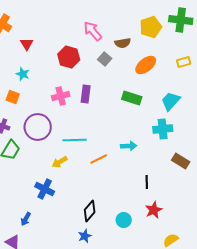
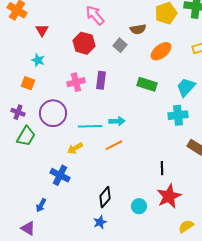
pink arrow: (93, 31) -> (95, 15), moved
cyan arrow: (129, 146) -> (117, 121), moved
red star: (154, 210) -> (169, 196), size x1.4

